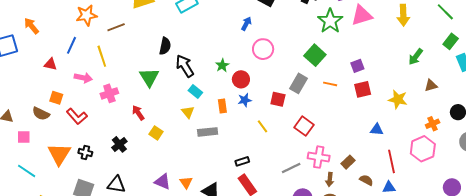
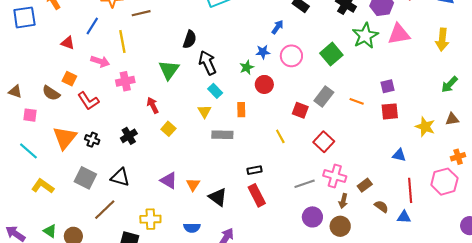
green square: (315, 55) -> (331, 54), moved
brown triangle: (431, 85) -> (452, 119), moved
blue star: (245, 100) -> (263, 52), moved

